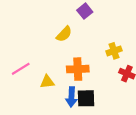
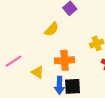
yellow triangle: (47, 82) -> (38, 72), turned 40

